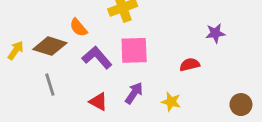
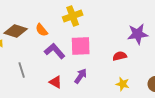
purple star: (215, 33) -> (138, 34), size x1.5
brown diamond: (50, 46) -> (16, 31), moved
yellow star: (171, 102) -> (123, 84), moved

